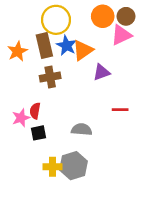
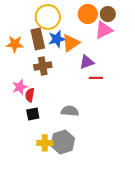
blue star: (66, 45) -> (57, 39), turned 30
orange star: (18, 51) -> (15, 44), turned 30
red line: (120, 110) -> (96, 78), moved
pink star: (21, 118) -> (20, 87), moved

